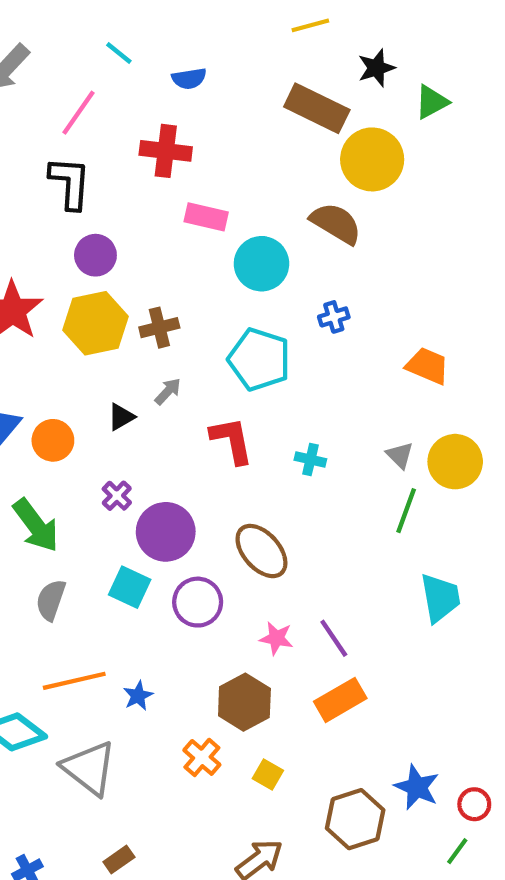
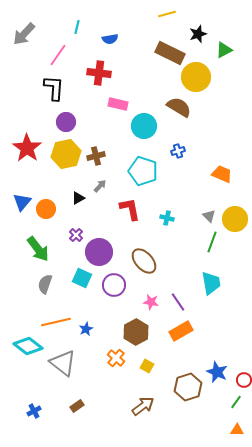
cyan line: (119, 53) -> (77, 27), turned 64
cyan trapezoid: (440, 598) -> (211, 283), moved

